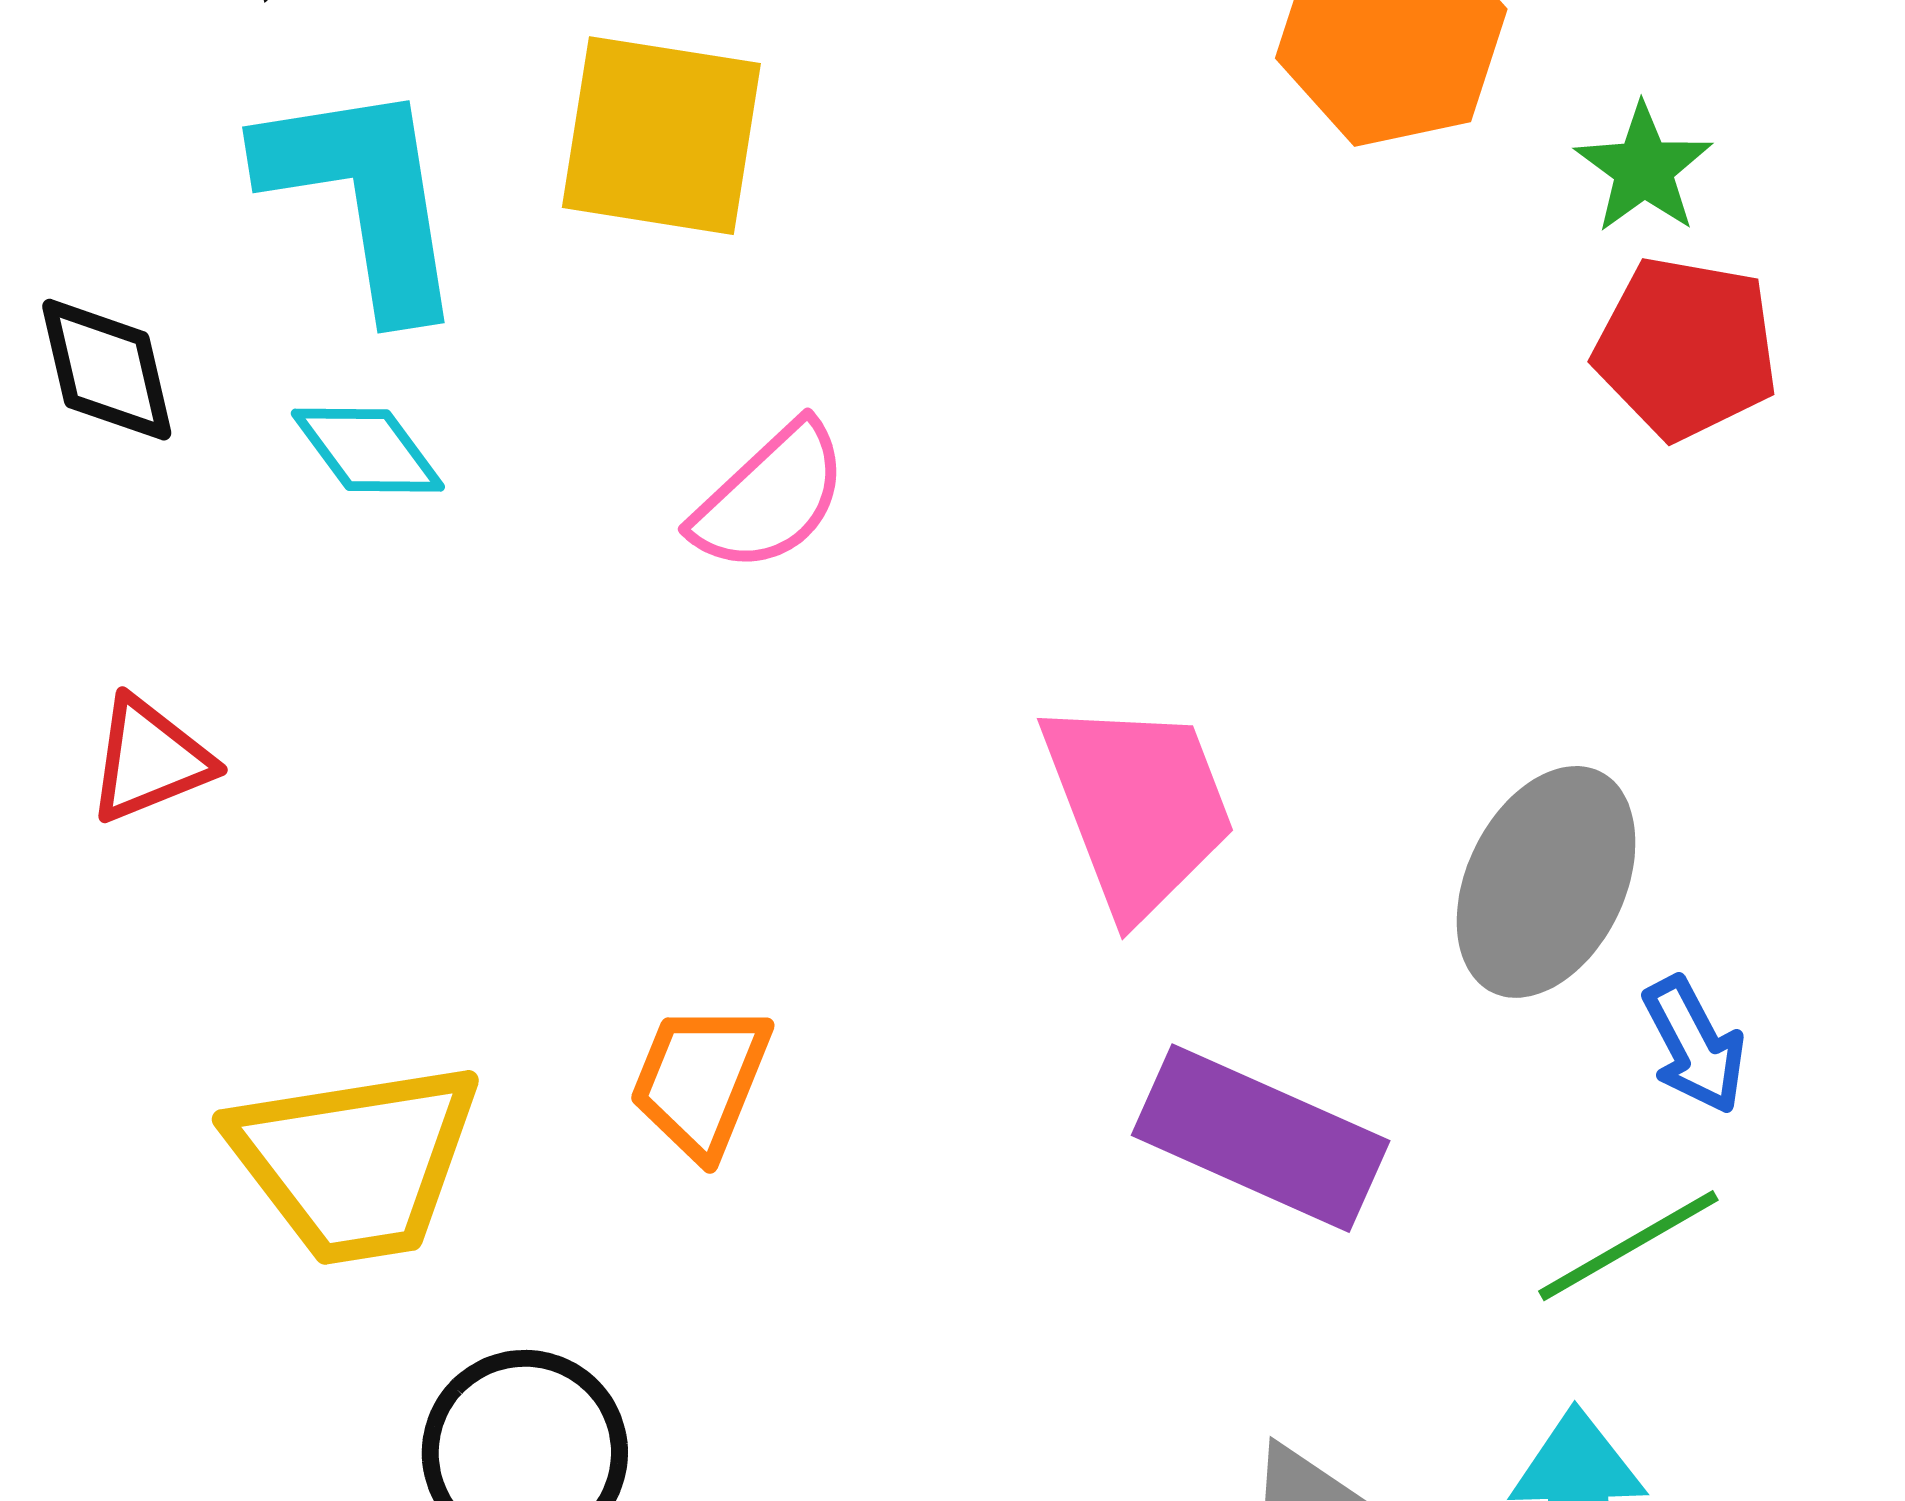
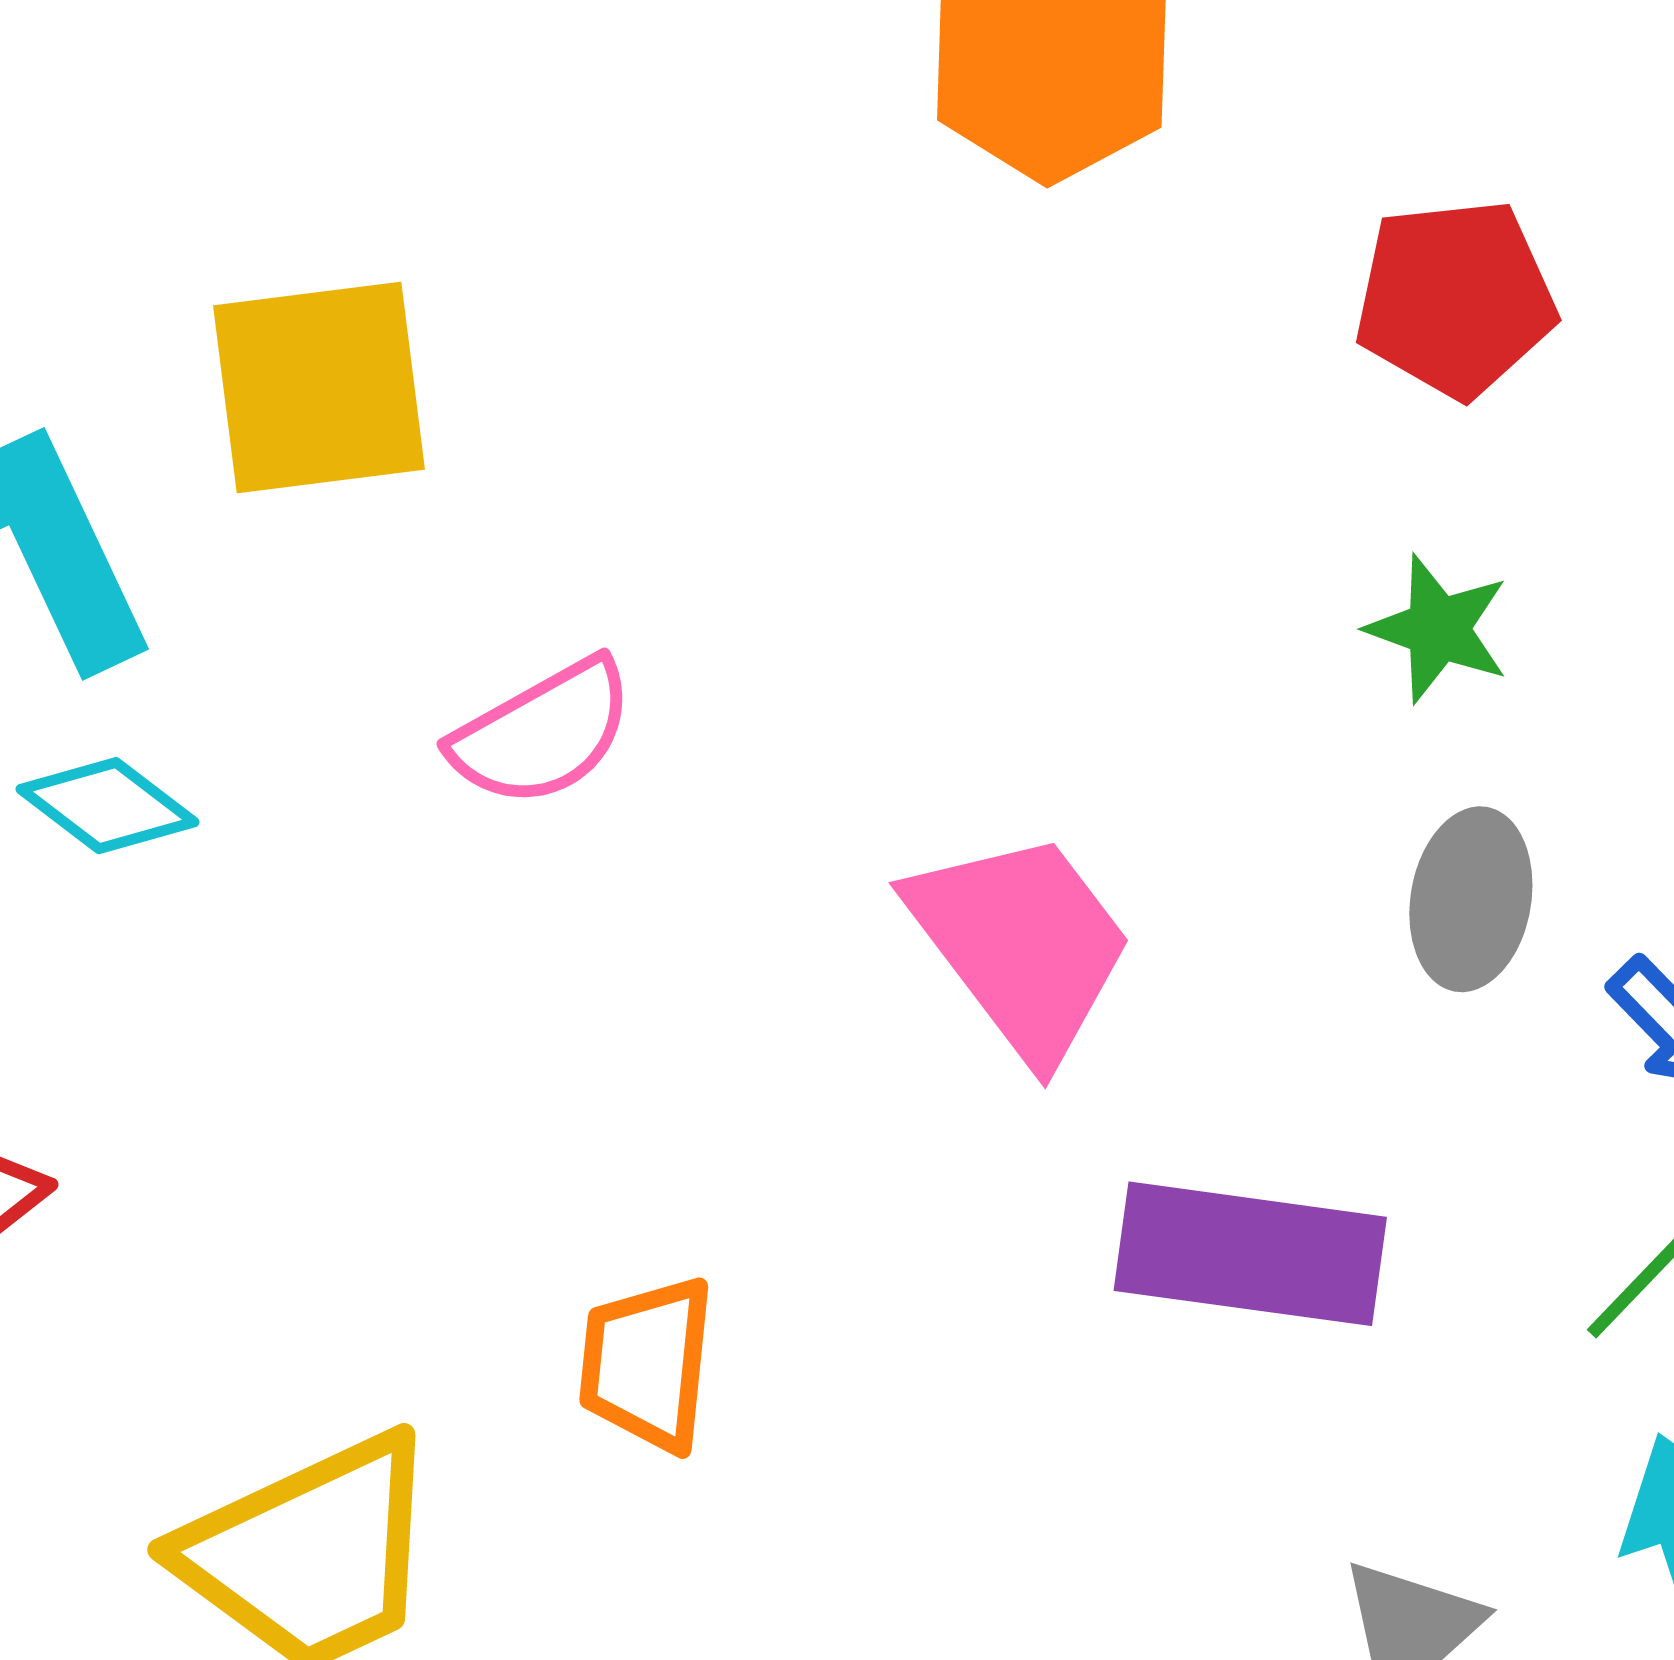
green star: (1644, 169) -> (1438, 629), moved
pink semicircle: (770, 497) -> (543, 733), turned 30
gray ellipse: (1546, 882) -> (1471, 899), size x0.7

